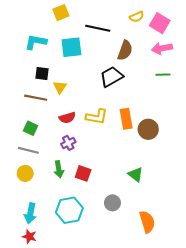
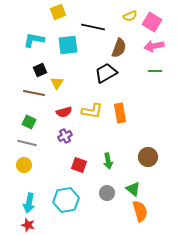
black square: (42, 74) -> (40, 70), turned -32
brown circle: (148, 129) -> (148, 157), moved
green arrow: (59, 169) -> (108, 161), moved
green triangle: (136, 174) -> (133, 189), moved

